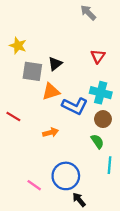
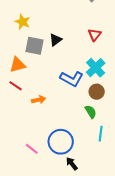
orange triangle: (51, 92) -> (18, 65), moved
cyan cross: (101, 93) -> (96, 68), turned 30
orange arrow: (51, 132) -> (39, 100), moved

